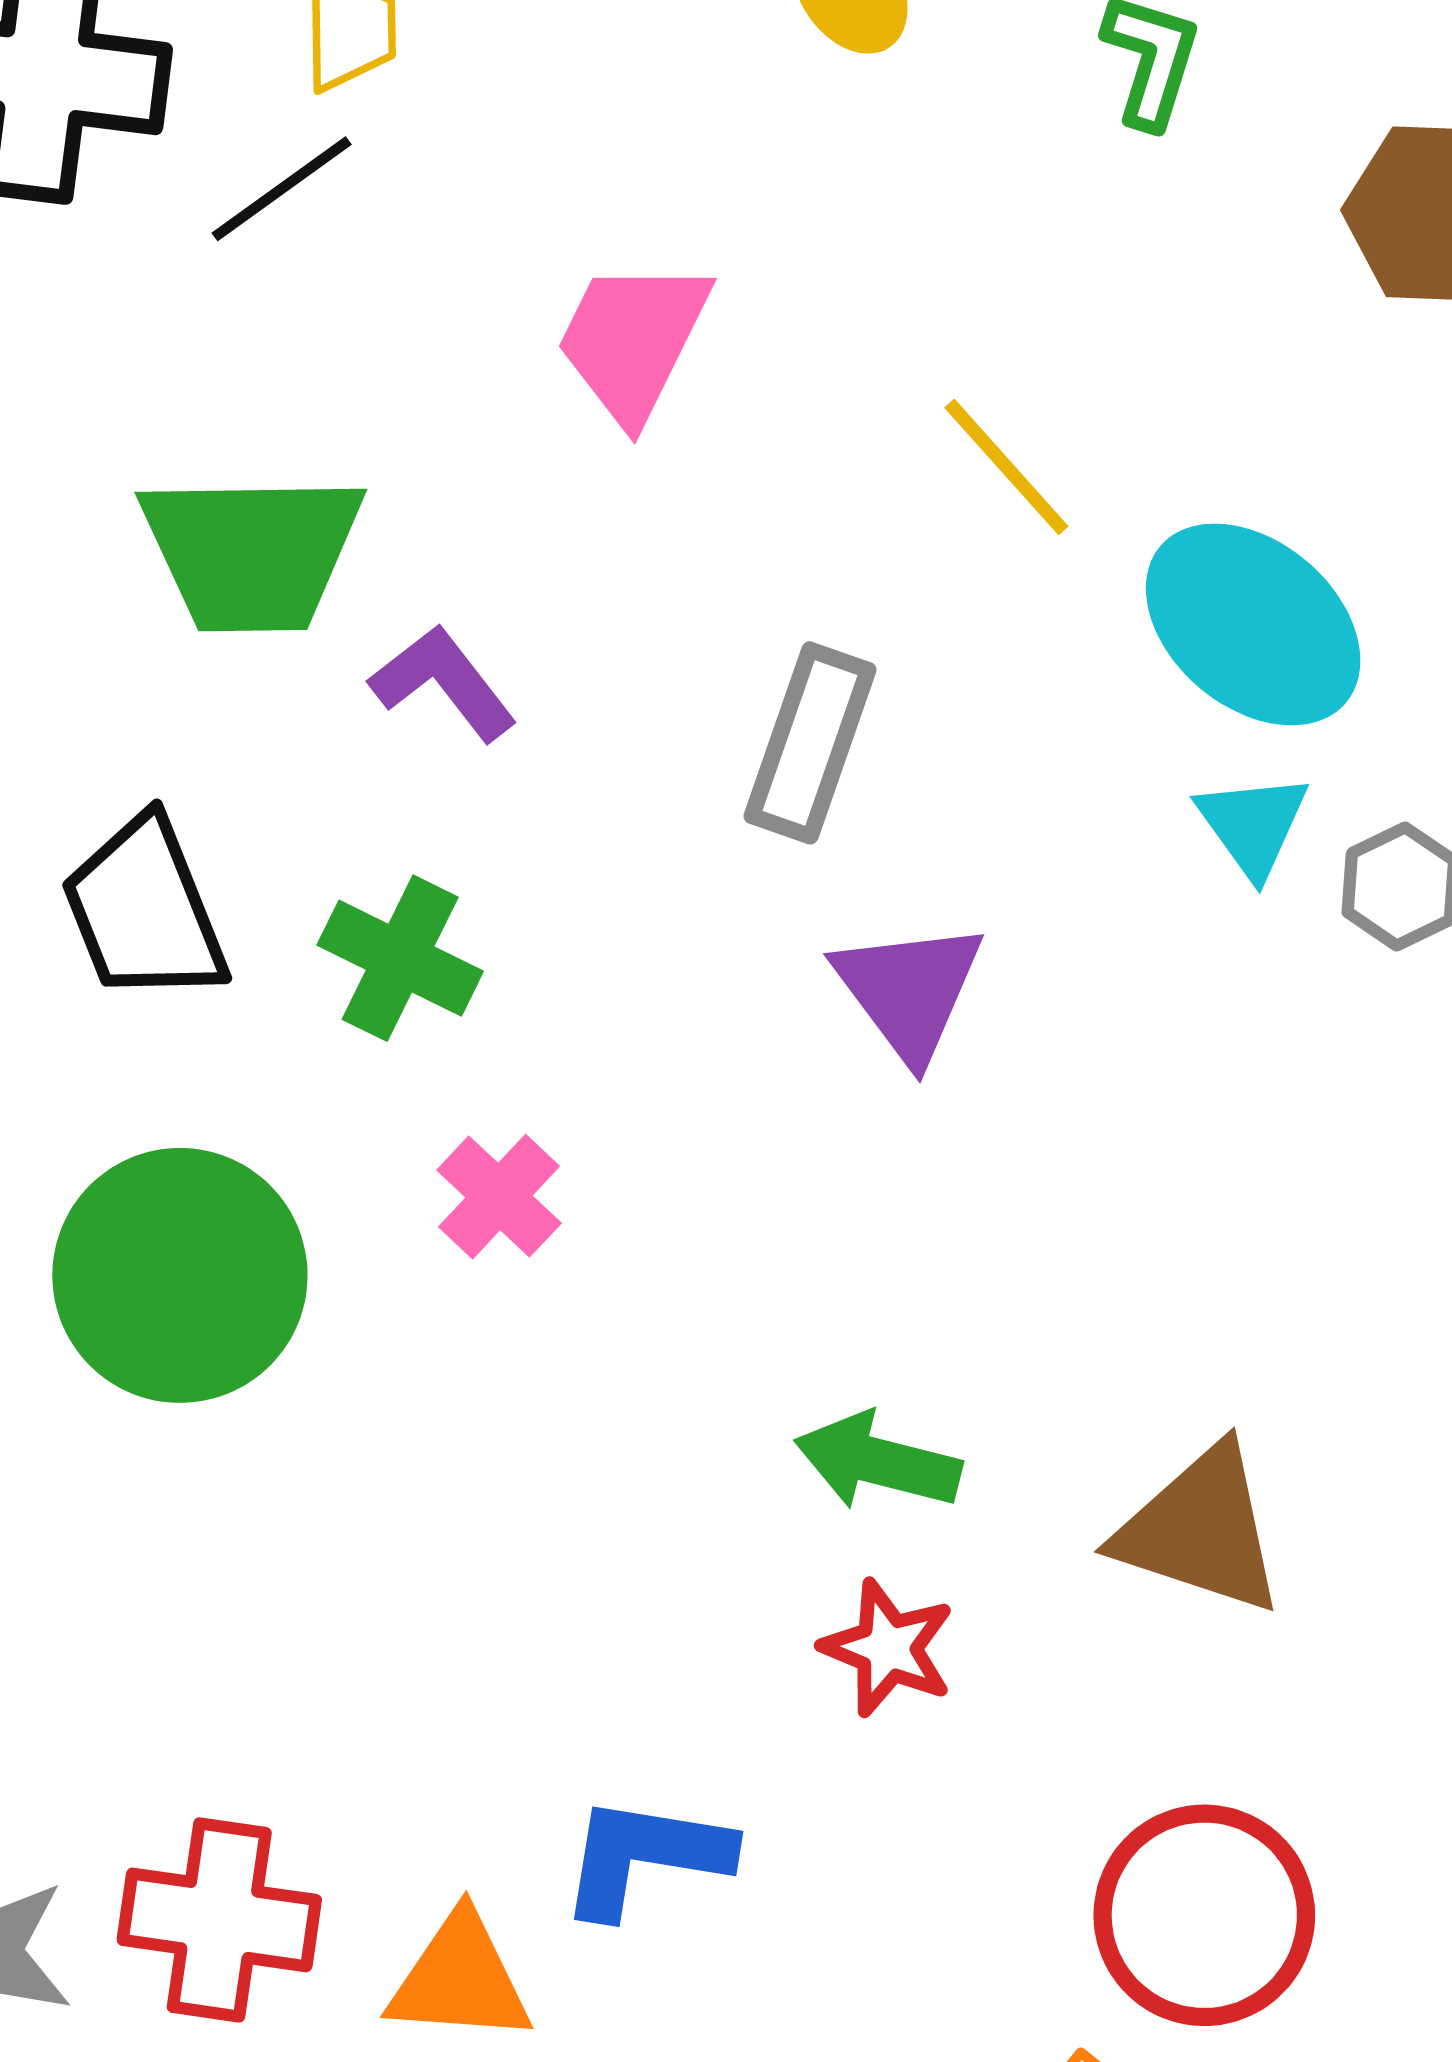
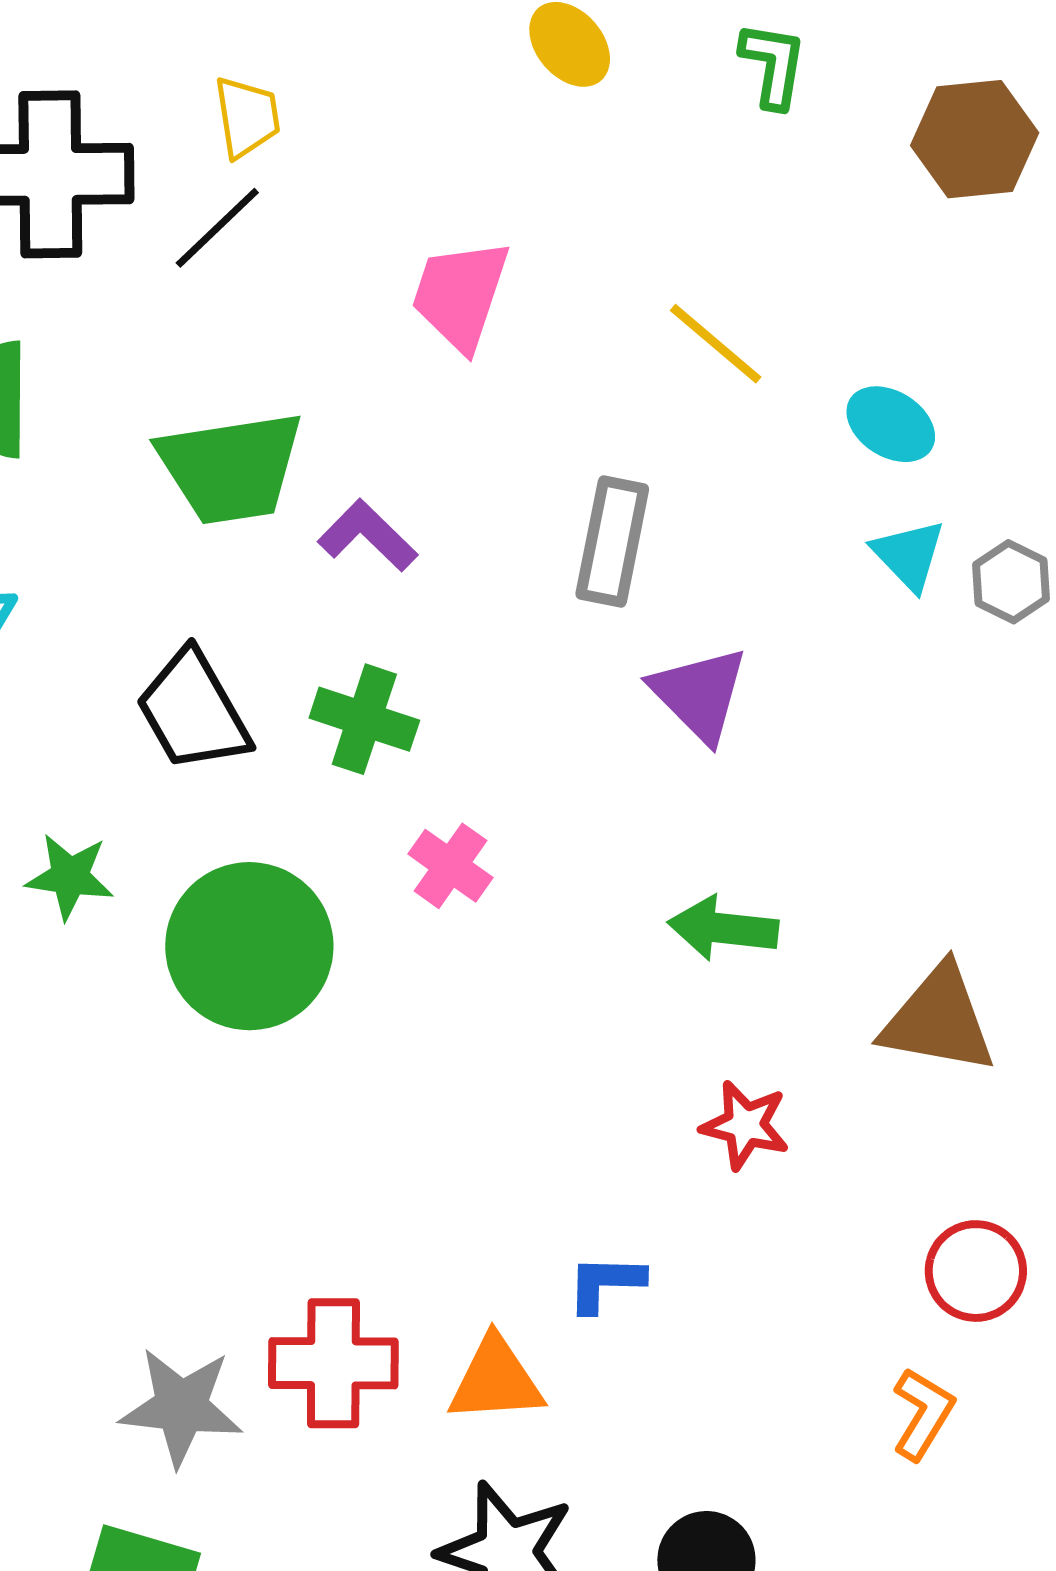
cyan ellipse: (1253, 624) -> (891, 424), size x0.6
green arrow: (878, 1461) -> (723, 928), moved
blue L-shape: (645, 1856) -> (605, 1283), size x0.7
red circle: (1204, 1915) -> (976, 1271), size x0.7

